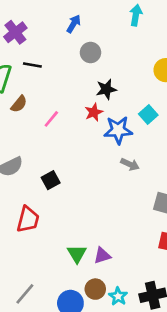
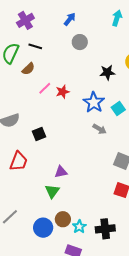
black star: (106, 89) -> (107, 72), moved
brown semicircle: (19, 104) -> (28, 69), moved
red star: (94, 112) -> (63, 92), moved
cyan square: (148, 115) -> (118, 108), moved
blue star: (118, 130) -> (94, 102), turned 30
purple triangle: (102, 256) -> (61, 172), moved

